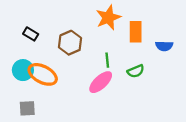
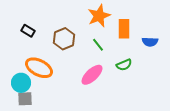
green line: (107, 60) -> (98, 45), moved, turned -32
cyan circle: (23, 70) -> (21, 83), moved

